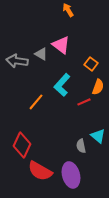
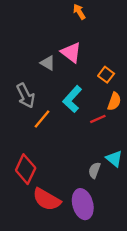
gray arrow: (17, 61) -> (26, 96), moved, turned -125
gray semicircle: (81, 146) -> (94, 170), turned 32

